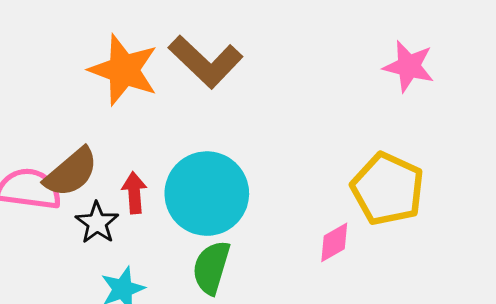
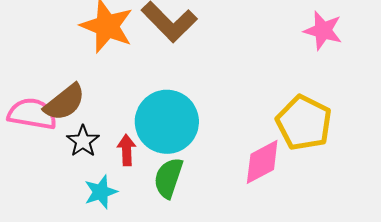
red arrow: (134, 193) -> (127, 150), moved
pink diamond: (334, 242) -> (262, 162), size x1.5

